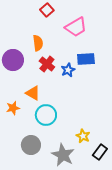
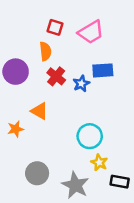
red square: (47, 10) -> (55, 27), moved, turned -32
cyan circle: (46, 115) -> (90, 136), moved
black rectangle: (100, 152) -> (120, 182), turned 63

